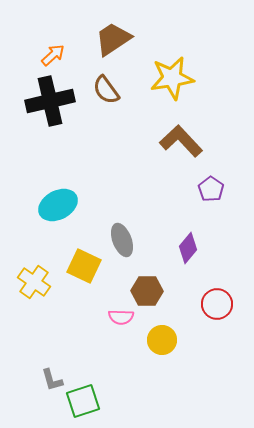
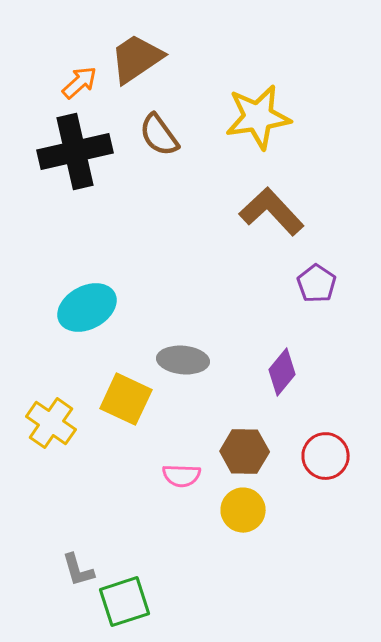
brown trapezoid: (113, 39) -> (136, 58), moved
gray ellipse: (122, 240) -> (183, 360), turned -64
brown hexagon: (147, 291) -> (245, 452), moved

